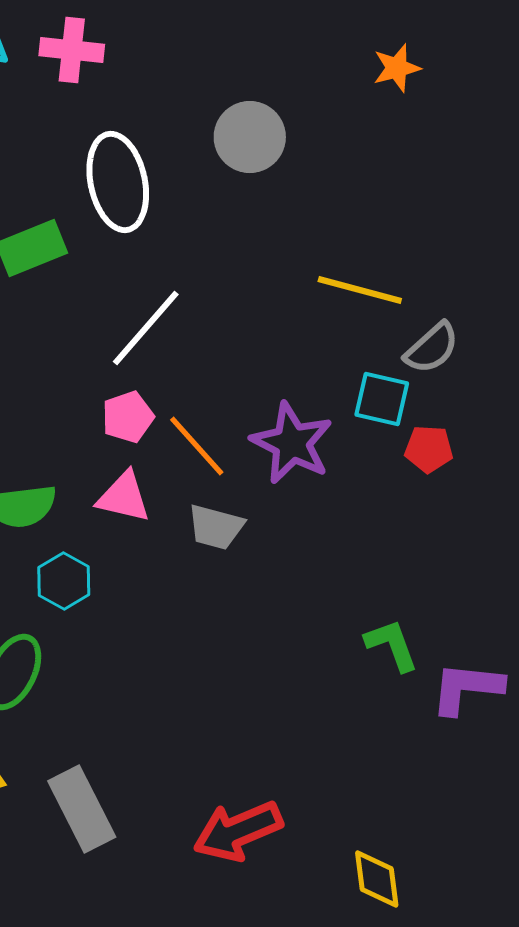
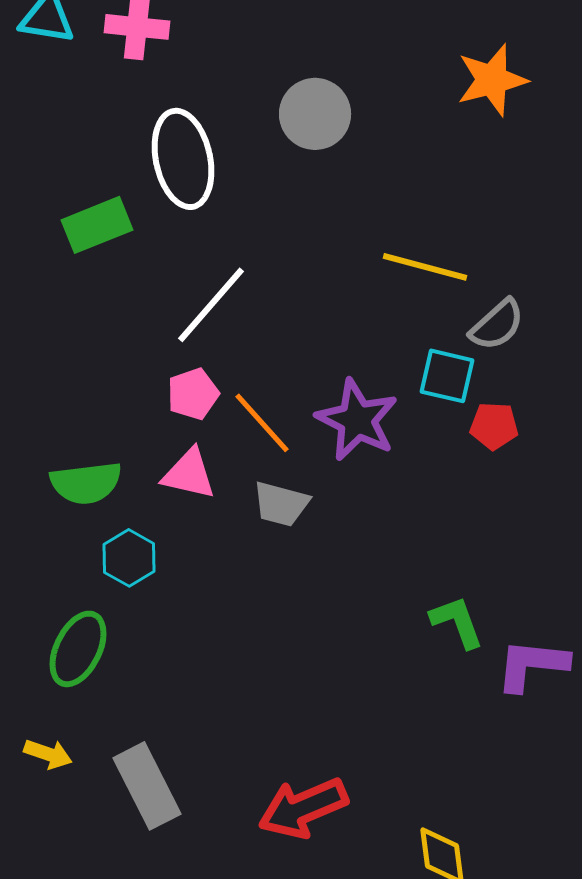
orange star: (397, 68) -> (492, 80), moved, size x1.5

